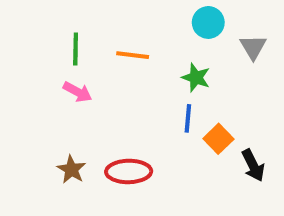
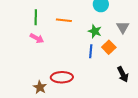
gray triangle: (253, 47) -> (123, 27), moved
orange square: (218, 139) -> (109, 47), moved
brown star: (71, 169) -> (40, 87), moved

